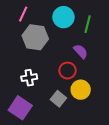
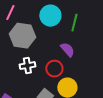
white cross: (29, 78) -> (27, 66), moved

